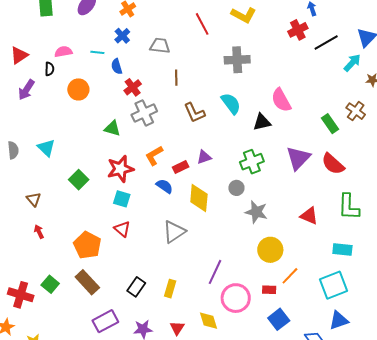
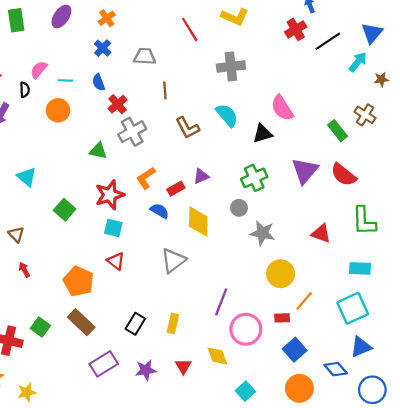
pink semicircle: (63, 52) -> (39, 70), turned -36
cyan line: (97, 52) -> (65, 80), moved

